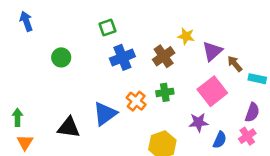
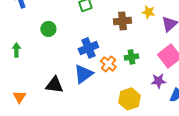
brown cross: (164, 56) -> (122, 21), moved, turned 30
blue cross: (122, 57) -> (88, 48), moved
green arrow: (17, 117) -> (16, 50), moved

